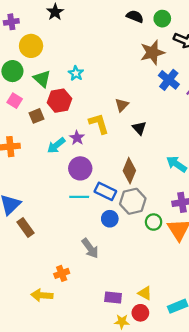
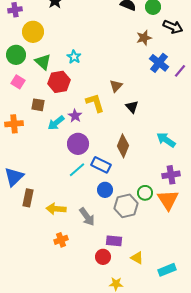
brown star: (152, 52) -> (144, 38), size x0.7
brown square: (36, 116) -> (38, 105), moved, turned 32
cyan line: (79, 197) -> (77, 170), turned -42
gray hexagon: (133, 201) -> (126, 206), moved
brown rectangle: (26, 227) -> (28, 198), turned 48
yellow arrow: (42, 295) -> (56, 209), moved
purple rectangle: (113, 297) -> (114, 241), moved
red circle: (140, 313) -> (103, 257), moved

